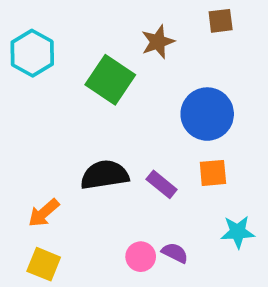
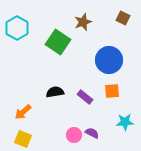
brown square: (221, 21) -> (123, 18), moved, turned 32
black semicircle: (105, 175) -> (55, 92), size x0.7

